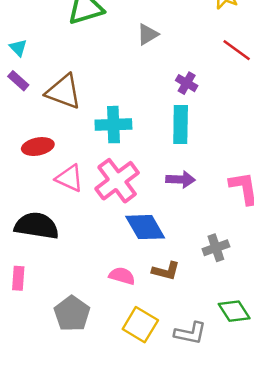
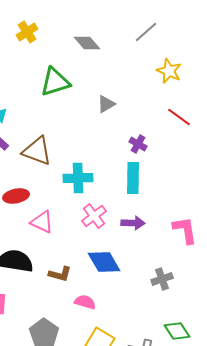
pink cross: (117, 181) -> (94, 216), moved, size x0.7
brown L-shape: (166, 271) -> (60, 274), moved

